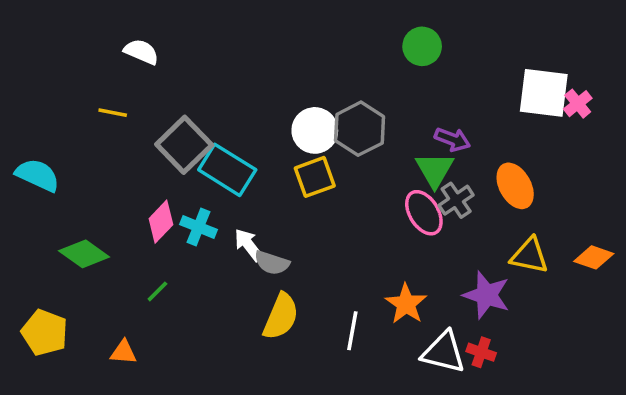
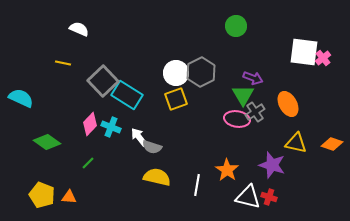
pink ellipse: (424, 213) -> (237, 119), turned -50
yellow semicircle: (281, 316) -> (157, 177), turned -100
yellow pentagon: (45, 333) -> (42, 195), moved

